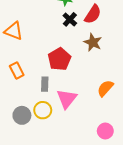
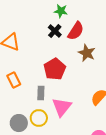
red semicircle: (93, 14) -> (76, 31), moved
black cross: (70, 19) -> (55, 31), moved

